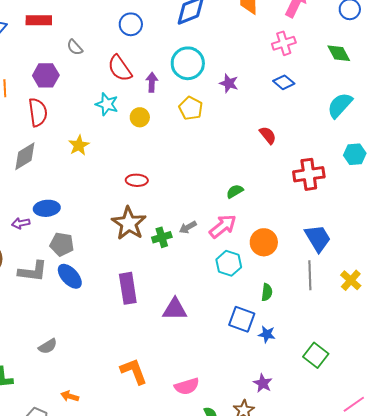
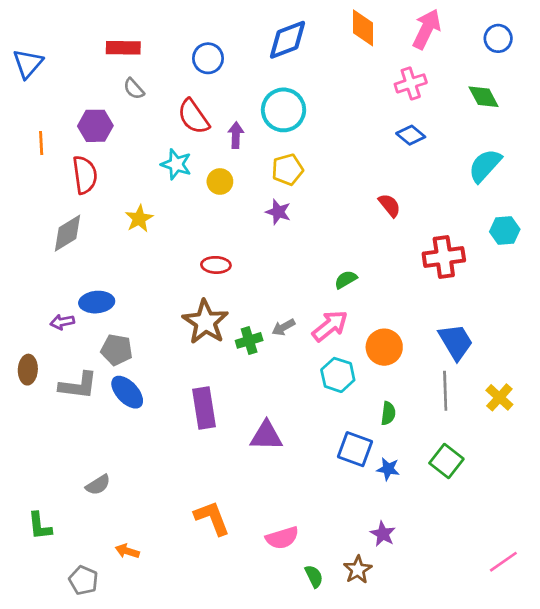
red rectangle: (39, 20) -> (123, 48), moved
purple star: (229, 83) -> (278, 212), moved
yellow pentagon: (191, 108) -> (287, 170), turned 30
green square: (316, 355) -> (446, 461), moved

